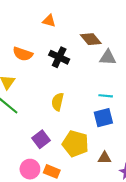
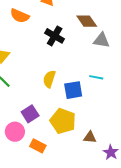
orange semicircle: (23, 54) -> (20, 16), moved
blue square: (103, 118) -> (73, 90), moved
pink circle: (30, 169) -> (15, 132), moved

